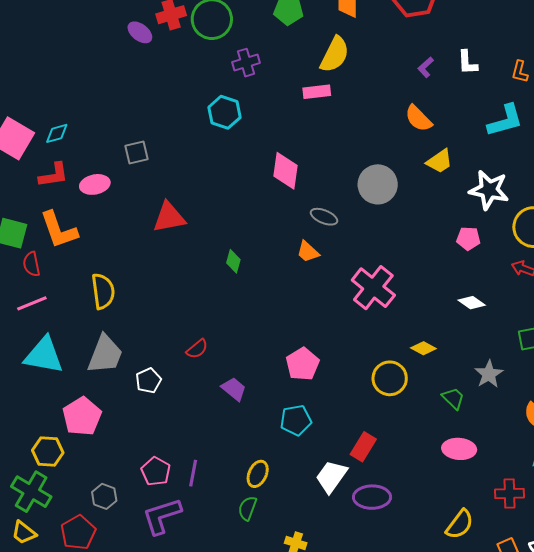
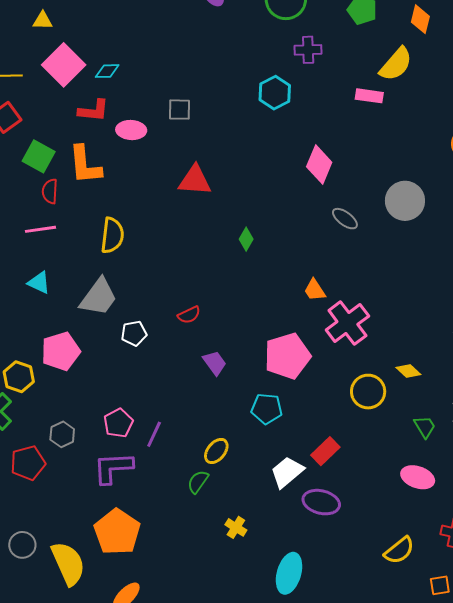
orange trapezoid: (308, 252) -> (315, 290), moved
pink cross: (373, 288) -> (347, 323), moved
cyan triangle: (44, 355) -> (39, 283), size x0.6
pink pentagon: (303, 364) -> (287, 356), size x1.4

